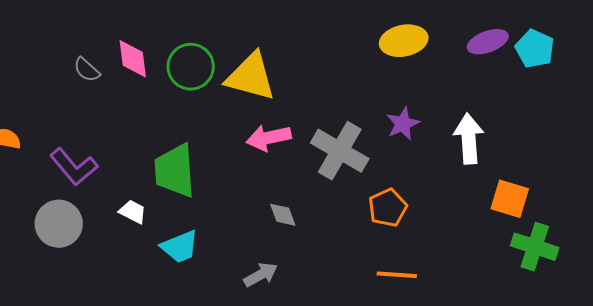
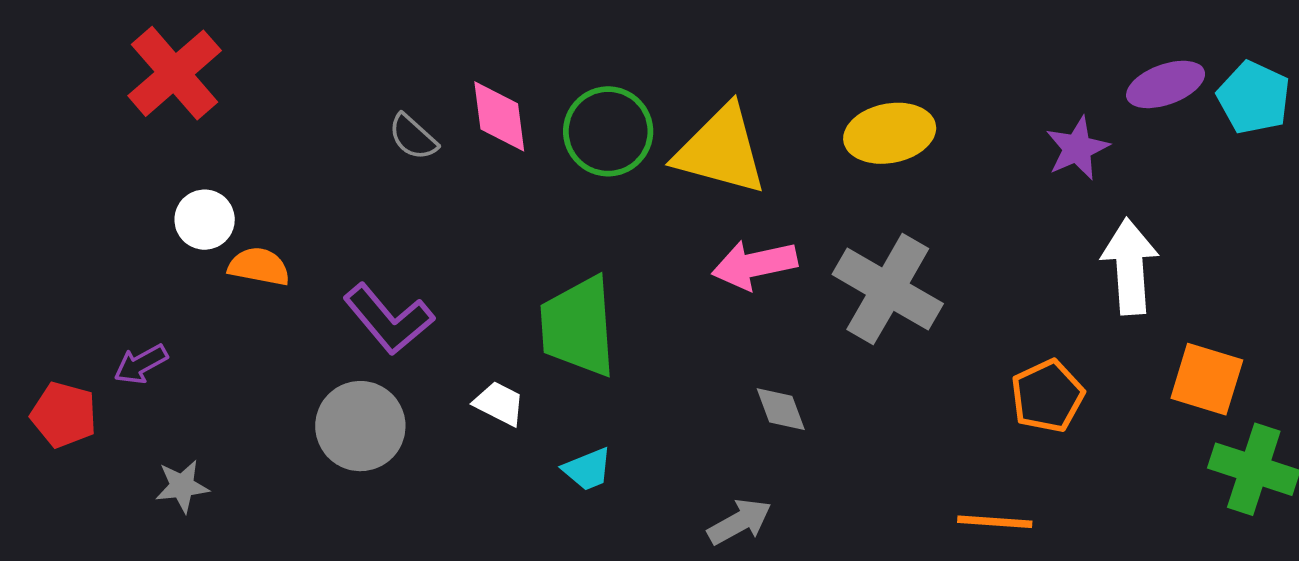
yellow ellipse: (404, 41) -> (890, 133), moved
purple star: (403, 124) -> (1077, 148), moved
orange pentagon: (388, 208) -> (1047, 396), moved
cyan trapezoid: (180, 247) -> (587, 469), size x0.7

